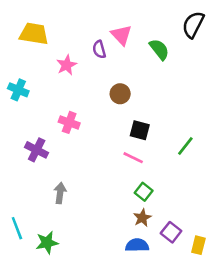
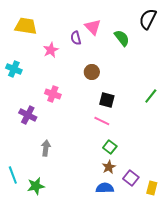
green line: (185, 146) -> (151, 96), moved

